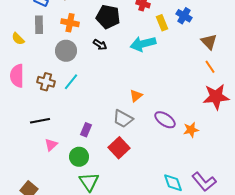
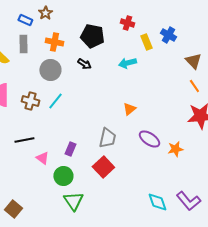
cyan arrow: (143, 44) -> (127, 63), size x0.7
orange triangle: (136, 96) -> (129, 109), moved
gray trapezoid: (123, 119) -> (107, 138), turned -105
pink triangle: (51, 145) -> (42, 158), moved, turned -40

